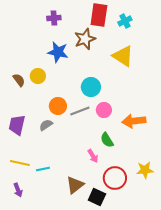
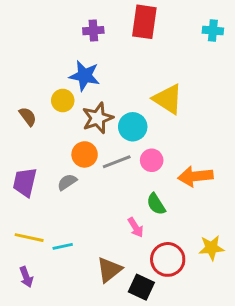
purple cross: (54, 18) -> (93, 31), moved
cyan cross: (125, 21) -> (213, 31), moved, turned 32
brown star: (85, 39) -> (98, 118), moved
yellow triangle: (123, 56) -> (168, 99), moved
yellow circle: (38, 76) -> (63, 101), moved

